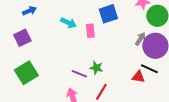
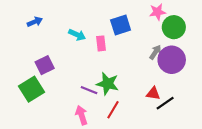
purple square: (22, 38) -> (45, 65), moved
green star: (96, 68) -> (108, 84), size x1.5
black line: (149, 69) -> (165, 103), moved, turned -60

